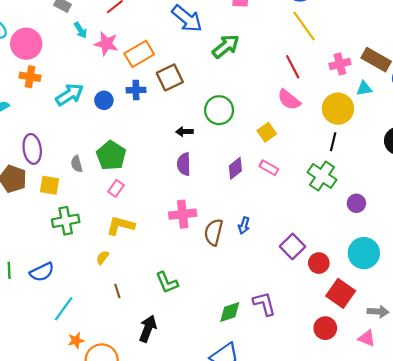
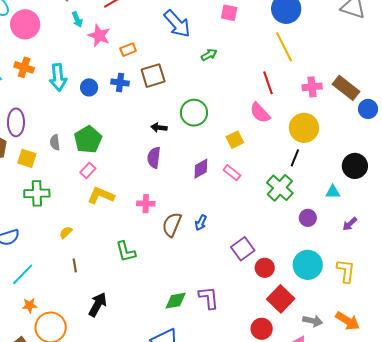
green arrow: (226, 46) -> (209, 55), size x0.6
orange rectangle: (139, 54) -> (128, 50), size x0.6
orange cross: (30, 77) -> (24, 67), moved
cyan triangle: (364, 88) -> (333, 192), moved
cyan arrow: (70, 95) -> (58, 77), turned 108
pink cross: (183, 214) -> (146, 204), size x0.7
yellow L-shape: (120, 226) -> (101, 195), moved
green L-shape: (167, 283) -> (126, 252), moved

